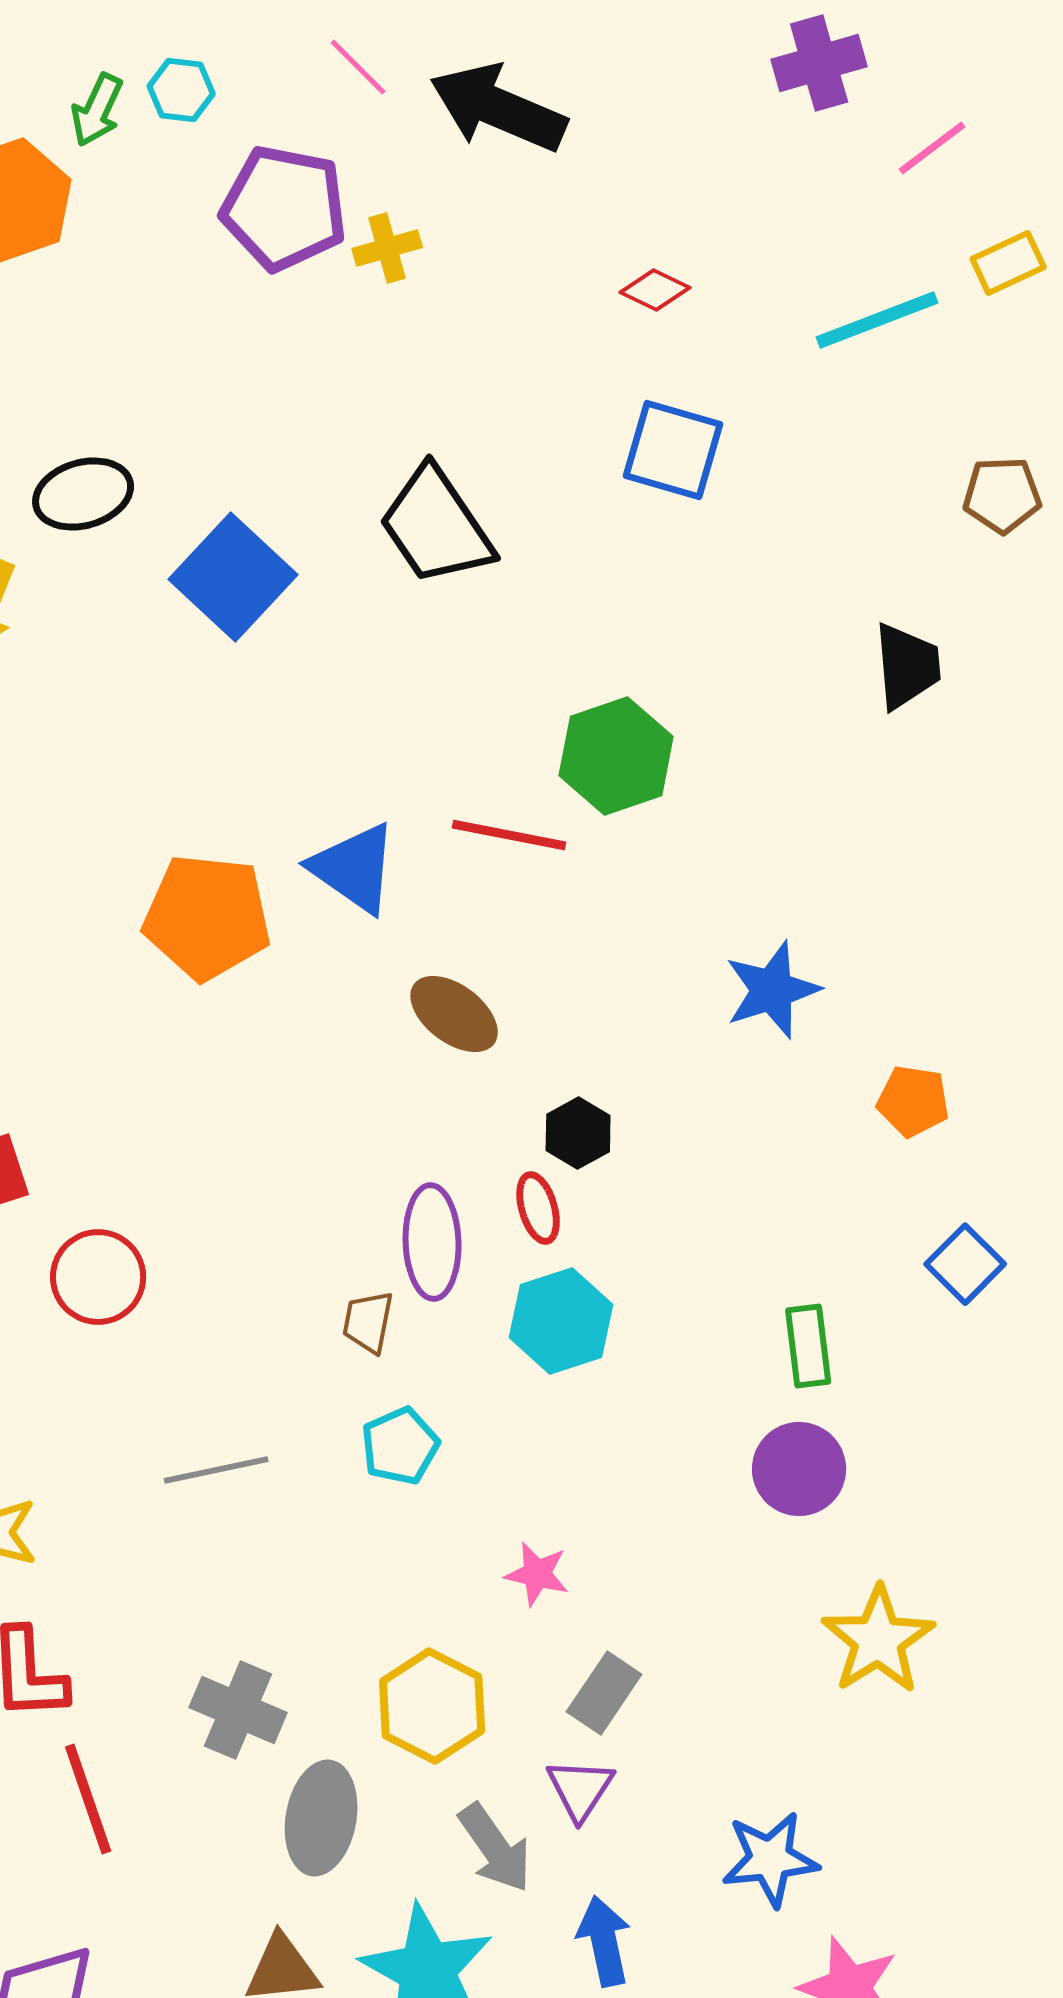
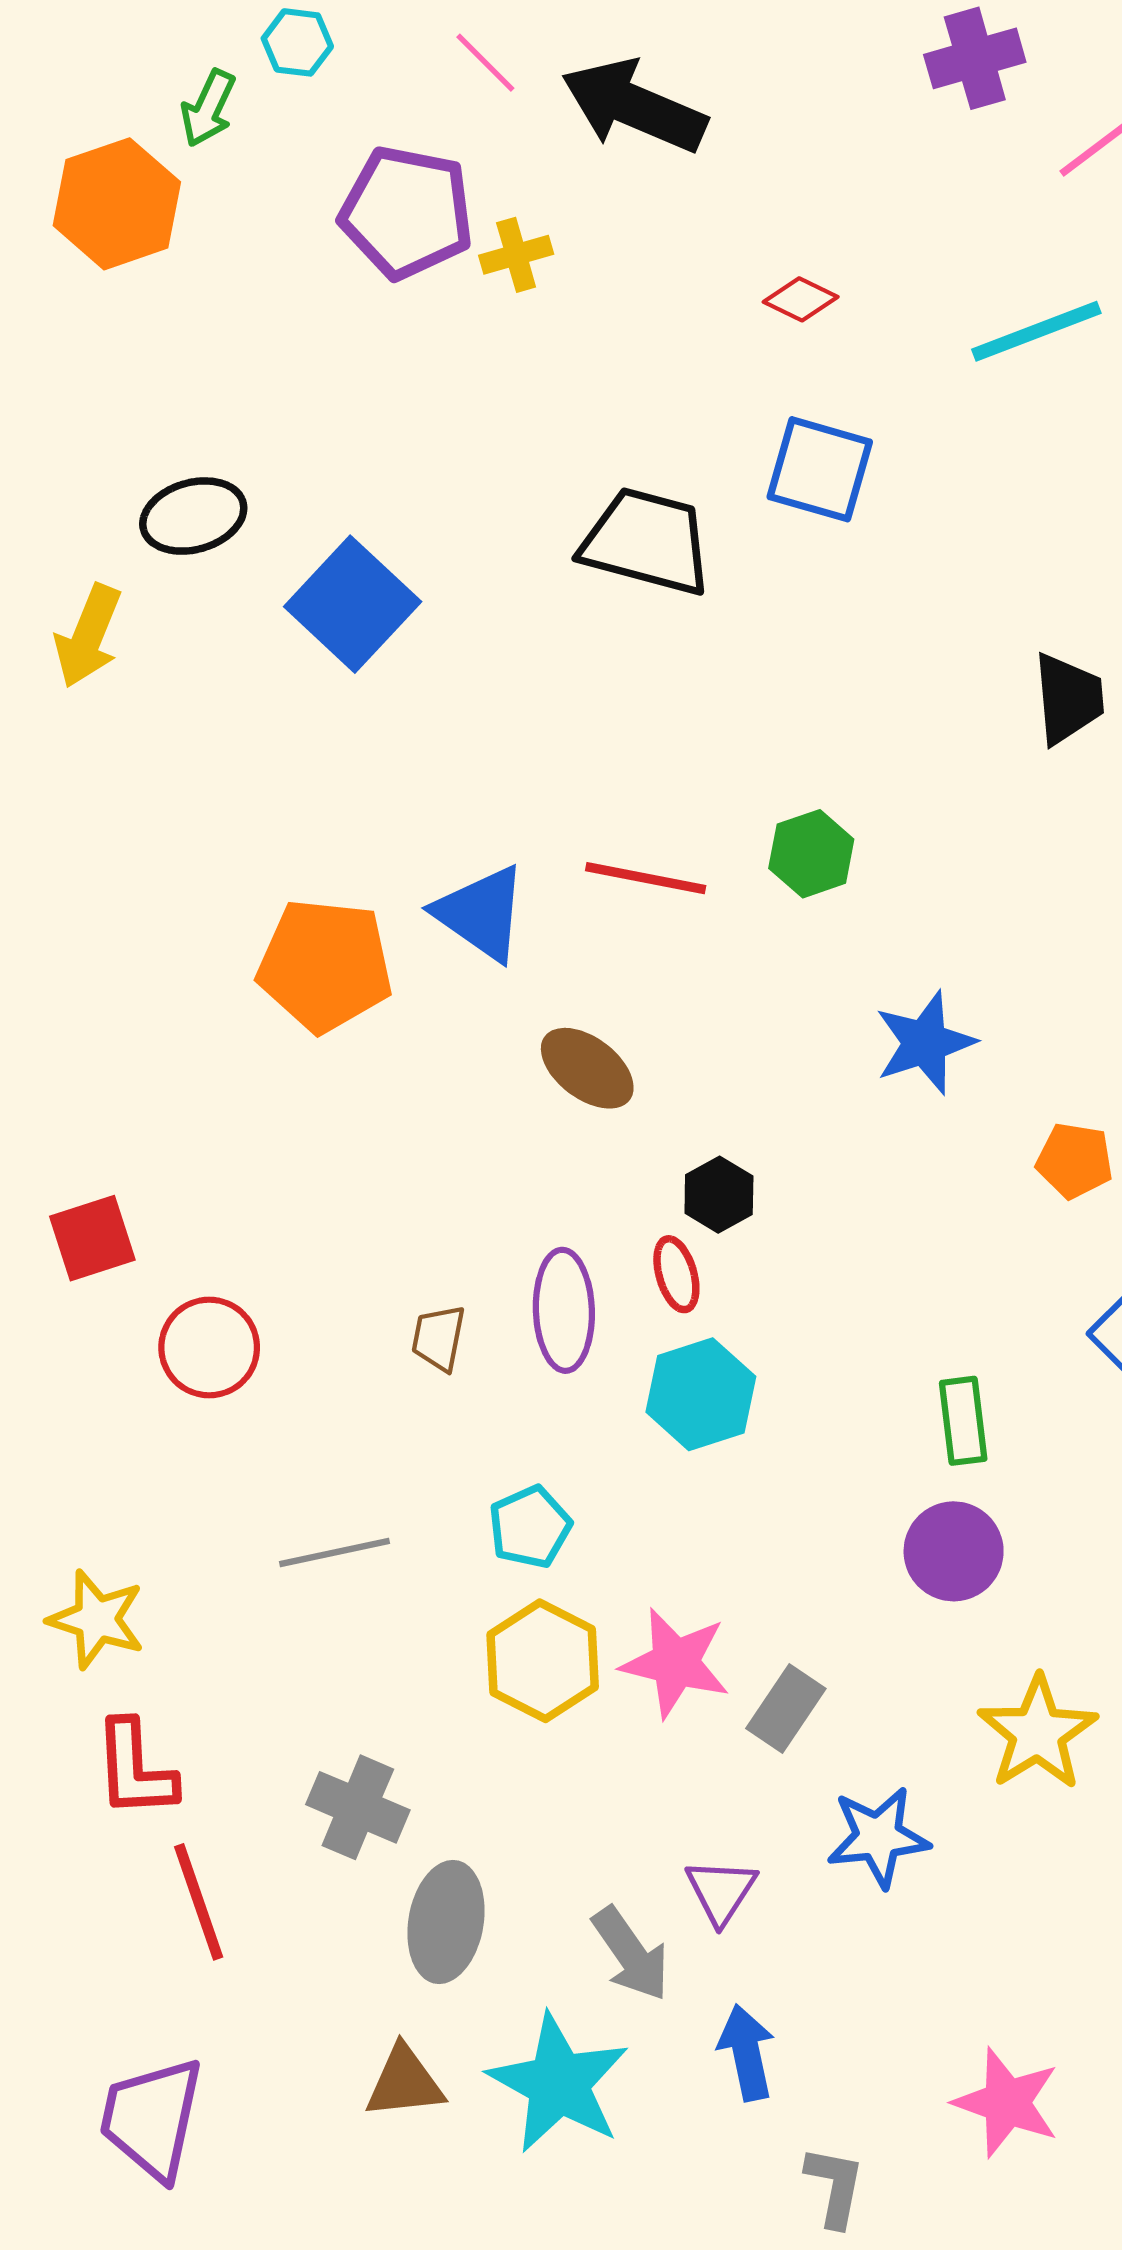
cyan hexagon: (181, 90) -> (297, 42), moved
black trapezoid: (436, 526) -> (647, 542), moved, turned 139
green hexagon: (616, 756) -> (811, 854), moved, size x0.7
brown trapezoid: (368, 1322) -> (439, 1338), moved
pink star: (537, 1574) -> (675, 1663), size x1.6
gray rectangle: (604, 1693) -> (786, 1709), moved
yellow hexagon: (432, 1706) -> (543, 1661), moved
blue star: (770, 1859) -> (878, 1837), moved

